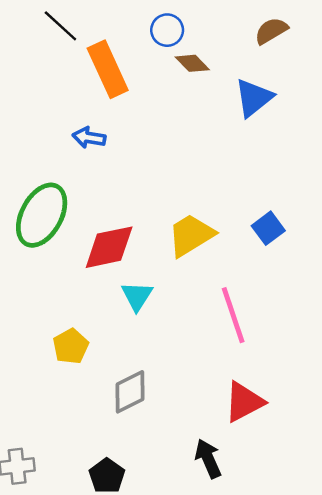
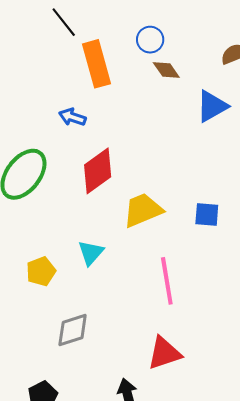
blue square: (268, 228) -> (207, 214), turned 32
red diamond: (109, 247) -> (98, 171), moved, turned -33
yellow pentagon: (71, 346) -> (41, 271), moved

